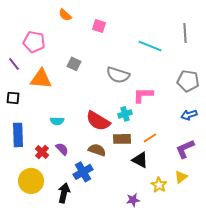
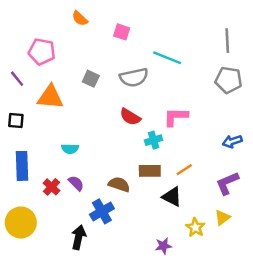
cyan line: (150, 46) -> (167, 58), moved
gray semicircle: (118, 75) -> (134, 77), moved, turned -30
gray pentagon: (188, 81) -> (229, 80), moved
red semicircle: (98, 121) -> (130, 117), moved, size x0.7
yellow circle: (31, 181) -> (21, 223), moved

